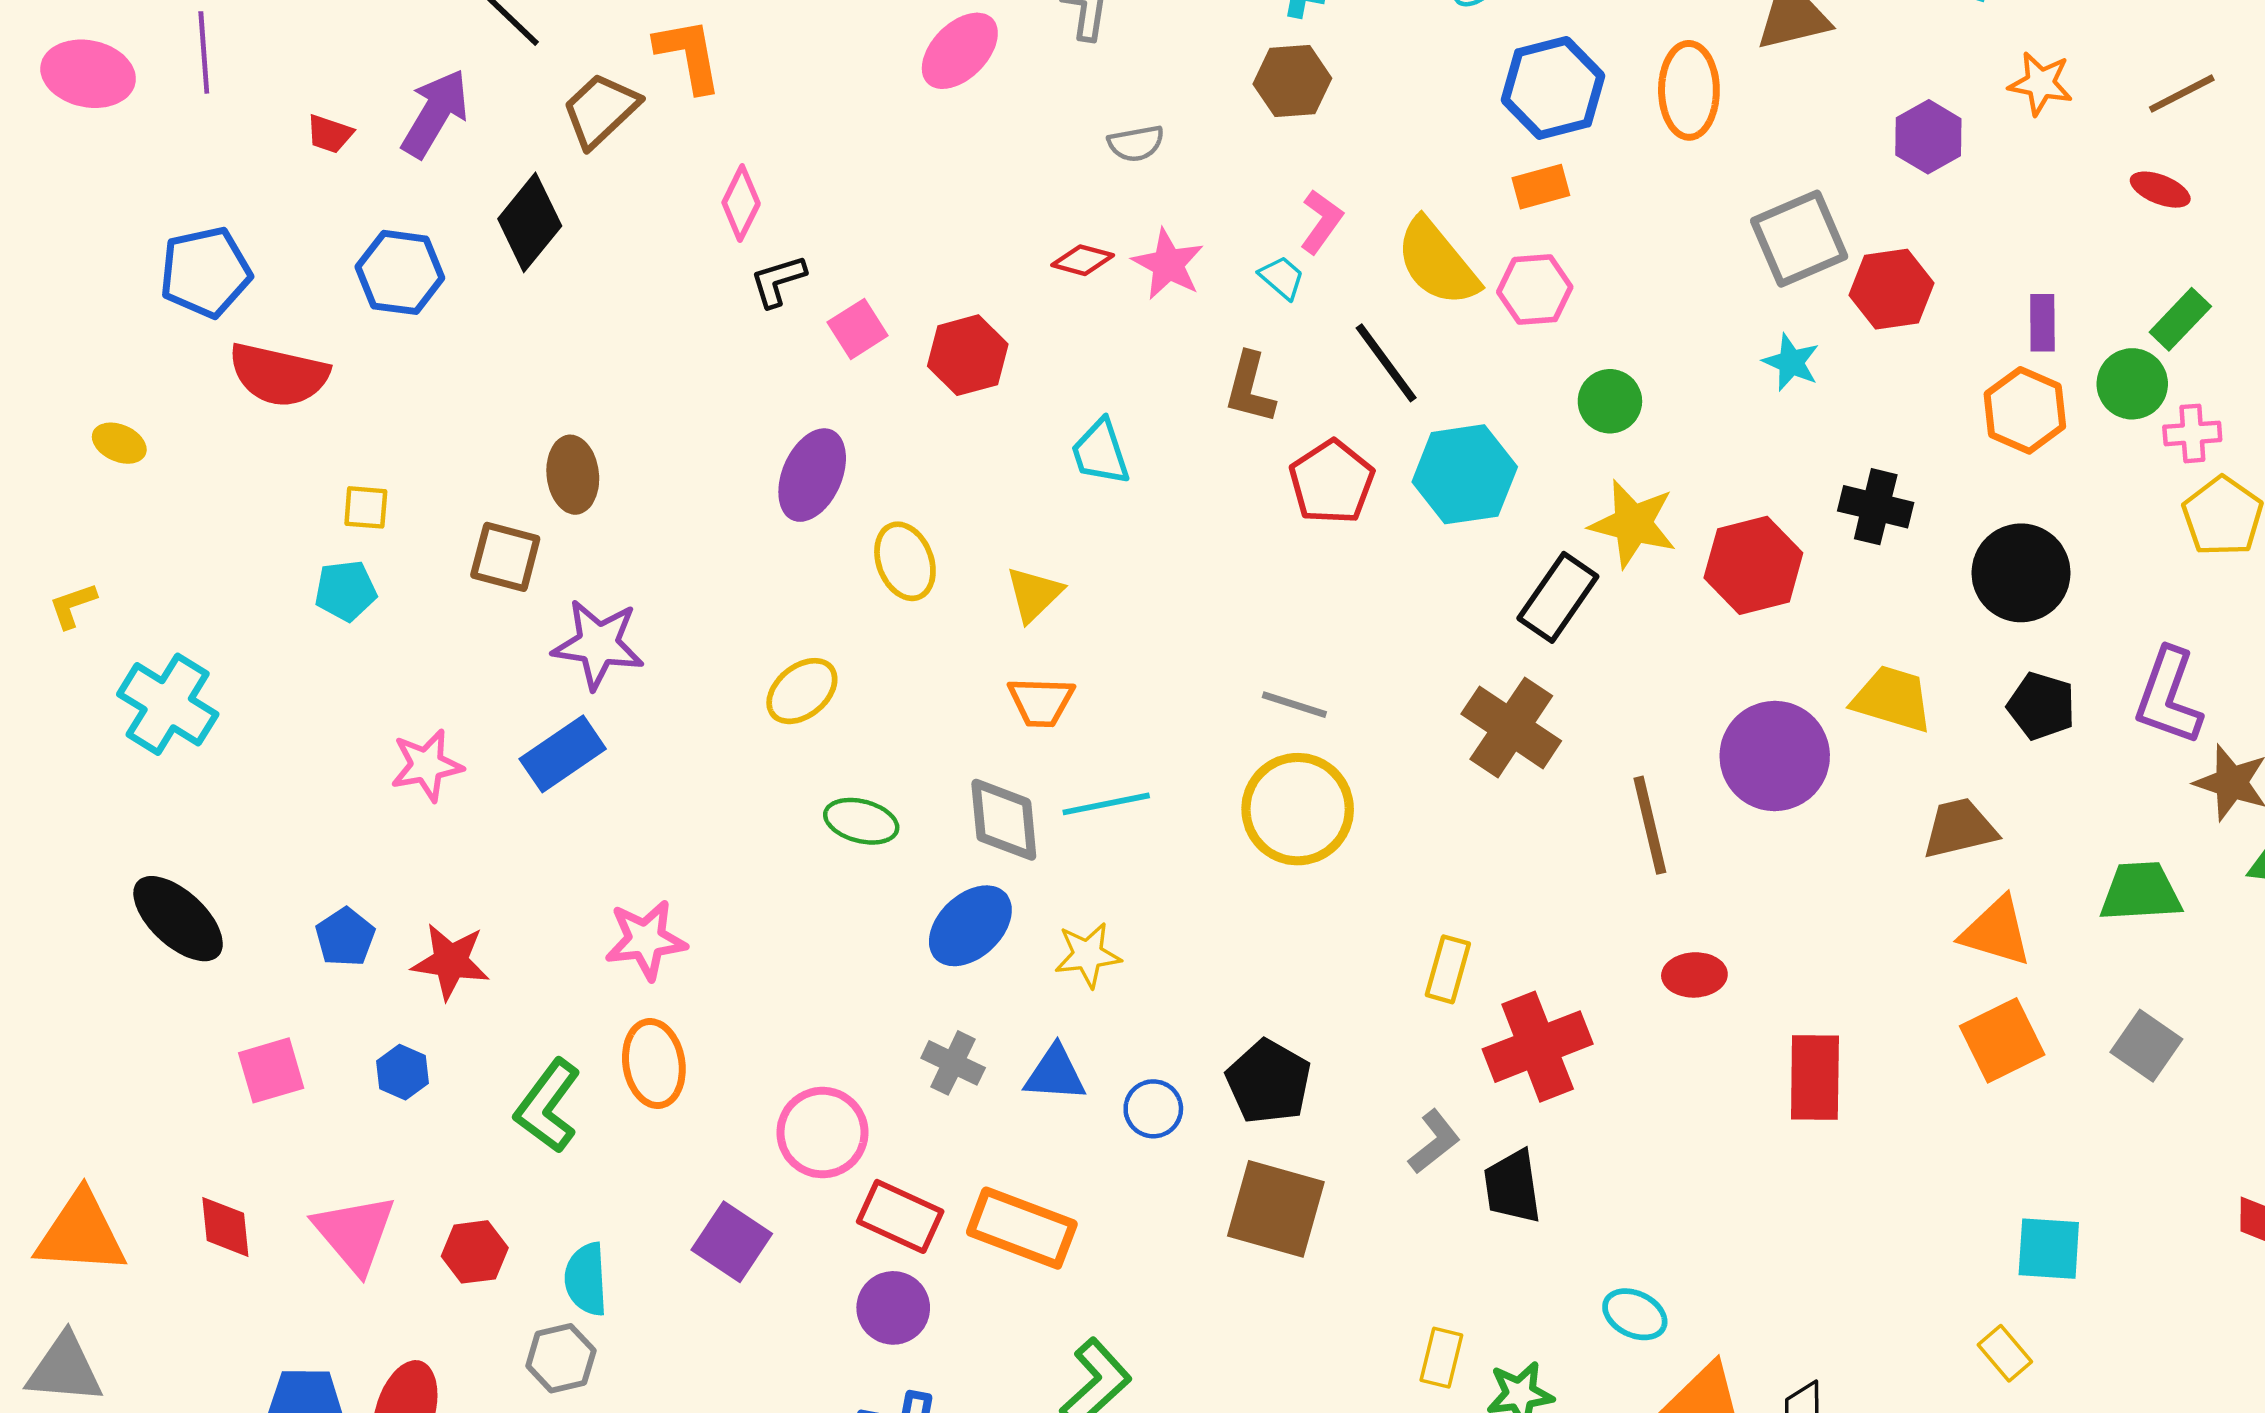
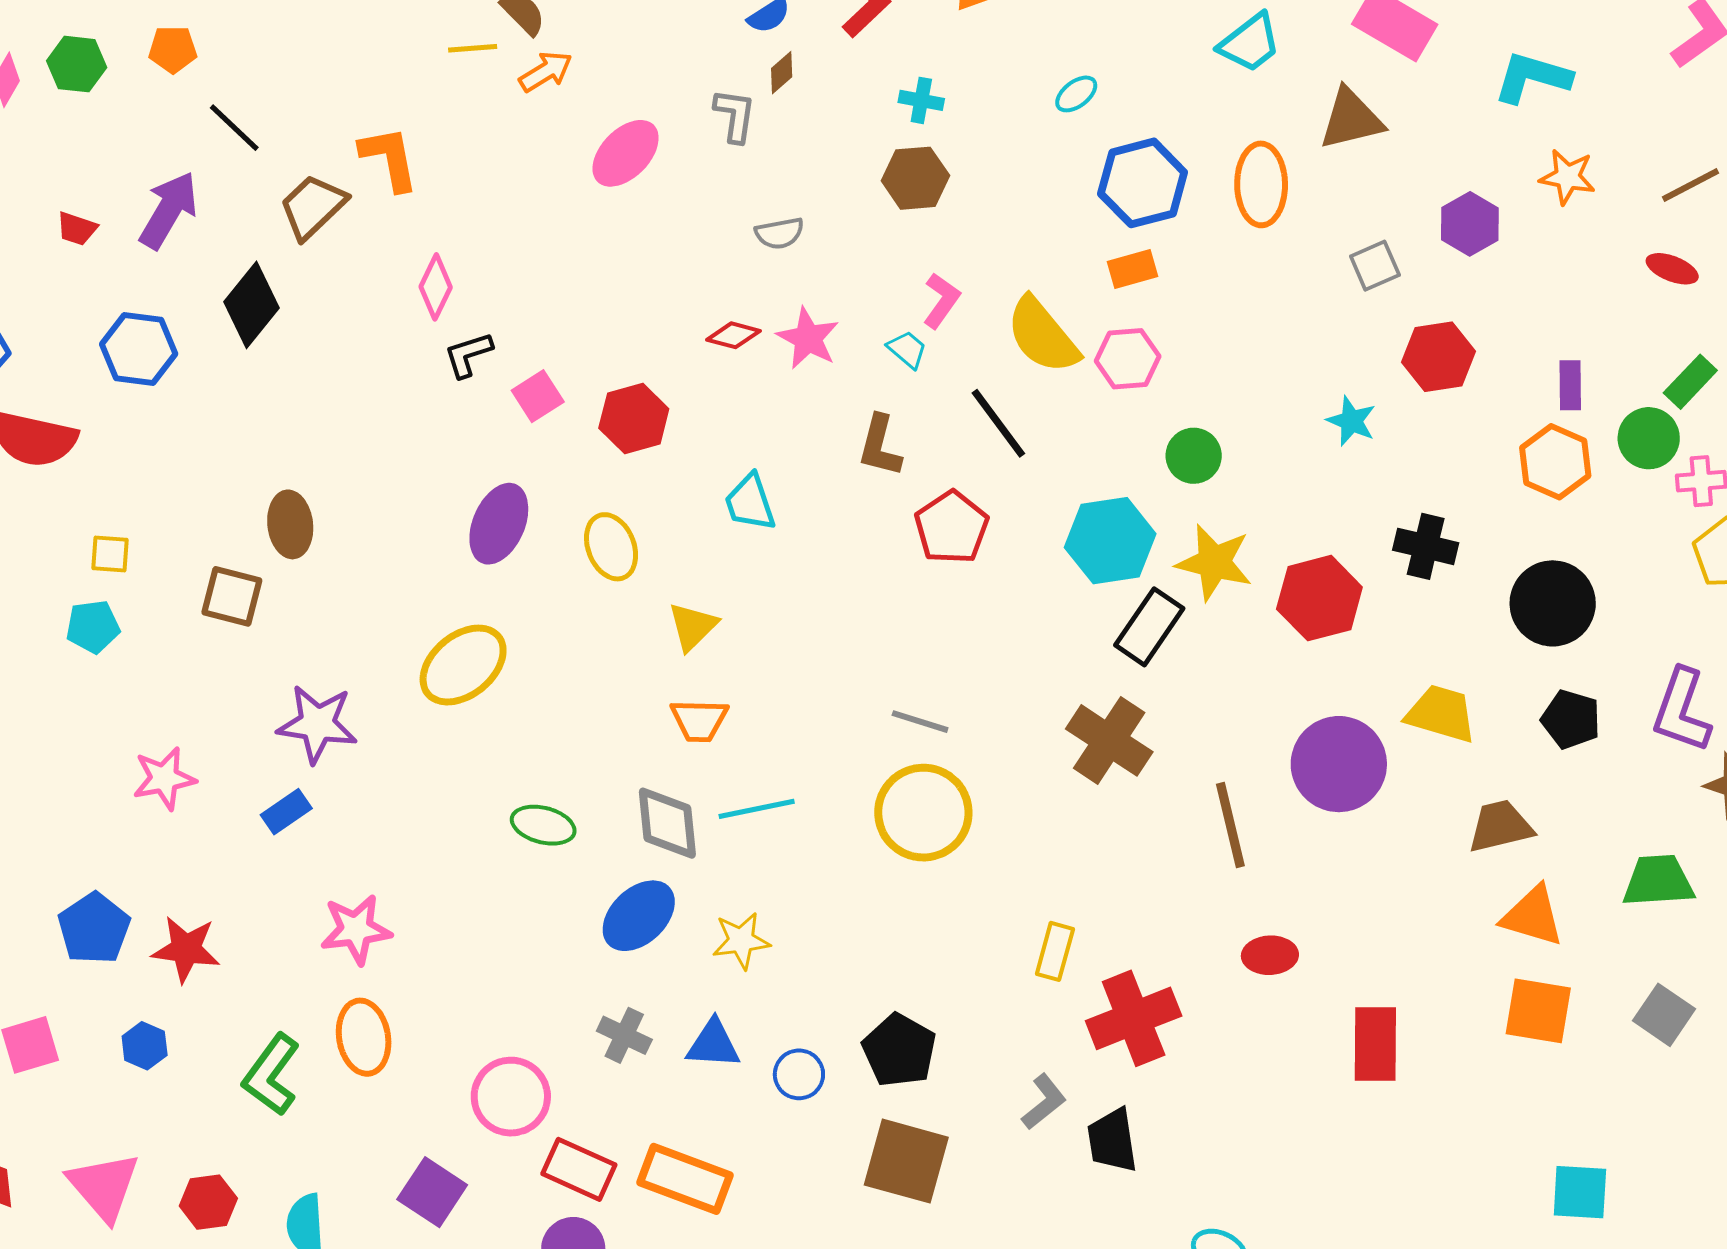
gray square: (1799, 239) -> (1375, 266), moved, size x0.6
cyan hexagon: (1465, 474) -> (1110, 541), moved
yellow ellipse: (905, 561) -> (611, 547), moved
purple star: (598, 644) -> (317, 724), moved
yellow ellipse: (802, 691) -> (463, 665), moved, size x1.4
blue rectangle: (563, 754) -> (286, 812), moved, size x0.7
blue pentagon: (345, 937) -> (94, 928), size x1.4
orange square: (2002, 1040) -> (1538, 1011), turned 36

